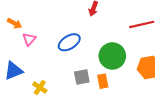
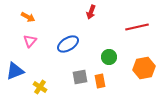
orange arrow: (15, 23) -> (28, 17), moved
green circle: (112, 56) -> (109, 57), size x0.6

